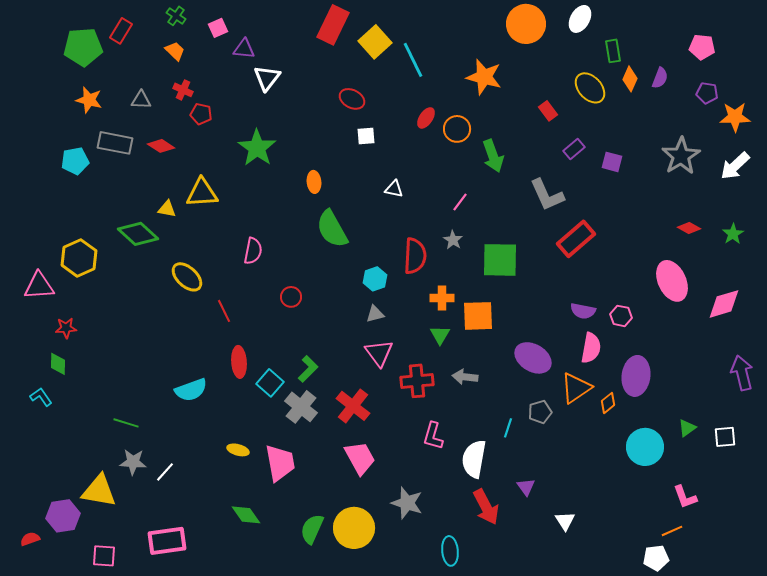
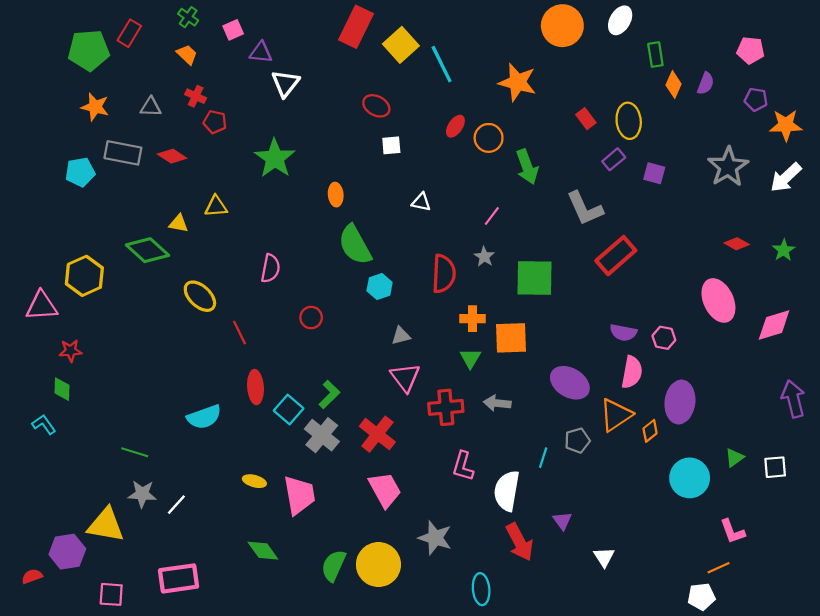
yellow ellipse: (590, 88) -> (629, 121), moved, turned 36
yellow triangle: (202, 193) -> (216, 206), size x0.7
cyan hexagon: (375, 279) -> (380, 287), moved

